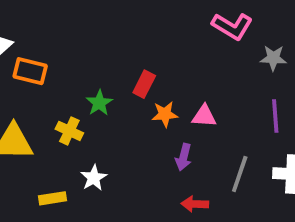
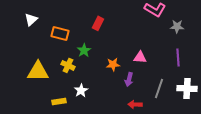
orange rectangle: (30, 71) -> (60, 33), moved
red rectangle: (144, 84) -> (98, 23), moved
orange star: (165, 114) -> (113, 64), moved

